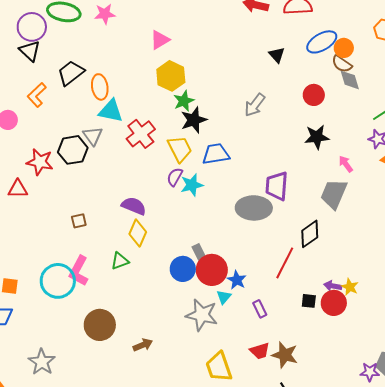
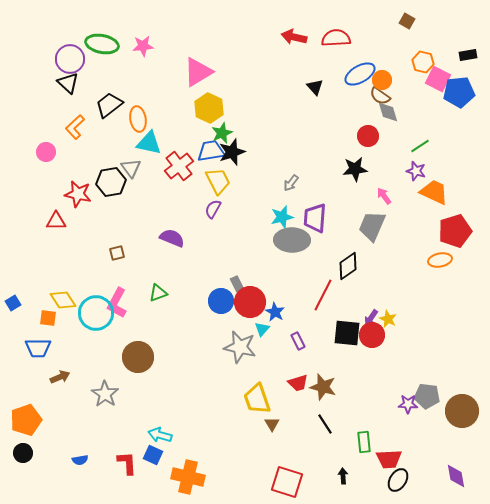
pink triangle: (160, 40) -> (198, 72), size x1.5
red circle: (314, 95) -> (368, 136), moved
gray arrow: (255, 105) -> (291, 183), moved, size x0.7
blue trapezoid: (216, 154) -> (211, 151), moved
cyan star: (192, 185) -> (282, 217), moved
yellow diamond: (138, 233) -> (63, 300), moved, turned -56
purple arrow: (333, 286) -> (371, 318), turned -66
black square: (309, 301) -> (347, 333), size x1.8
brown arrow: (143, 345) -> (60, 377), moved
gray star: (42, 362) -> (105, 394), moved

